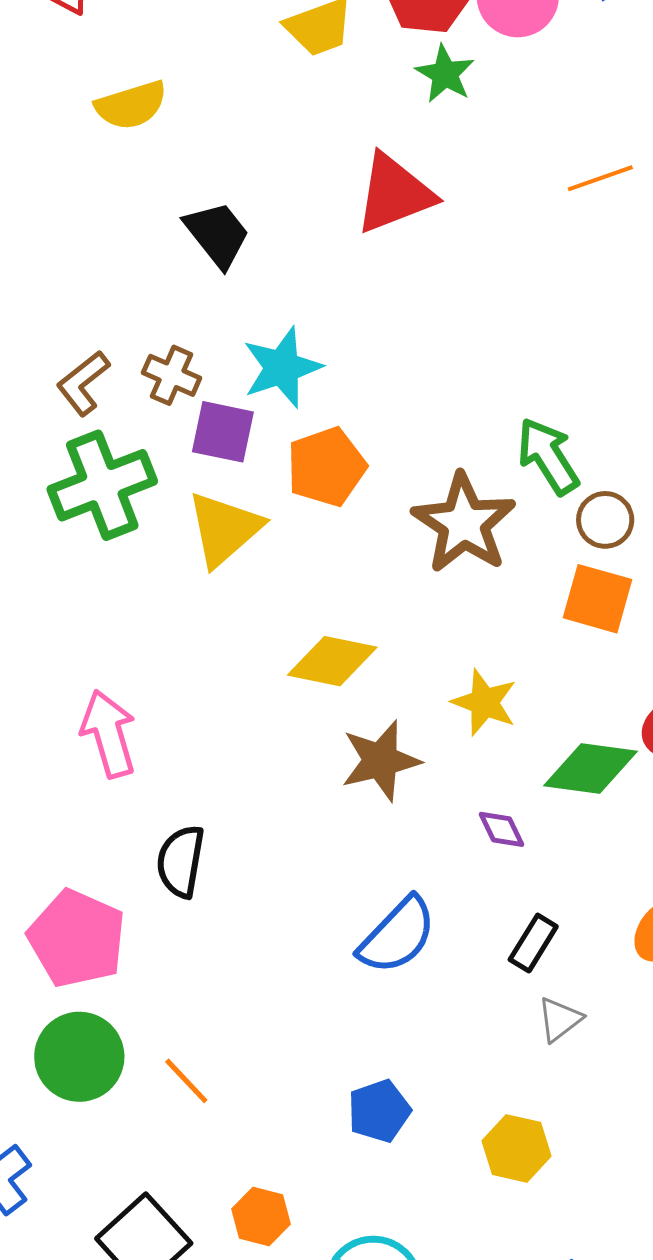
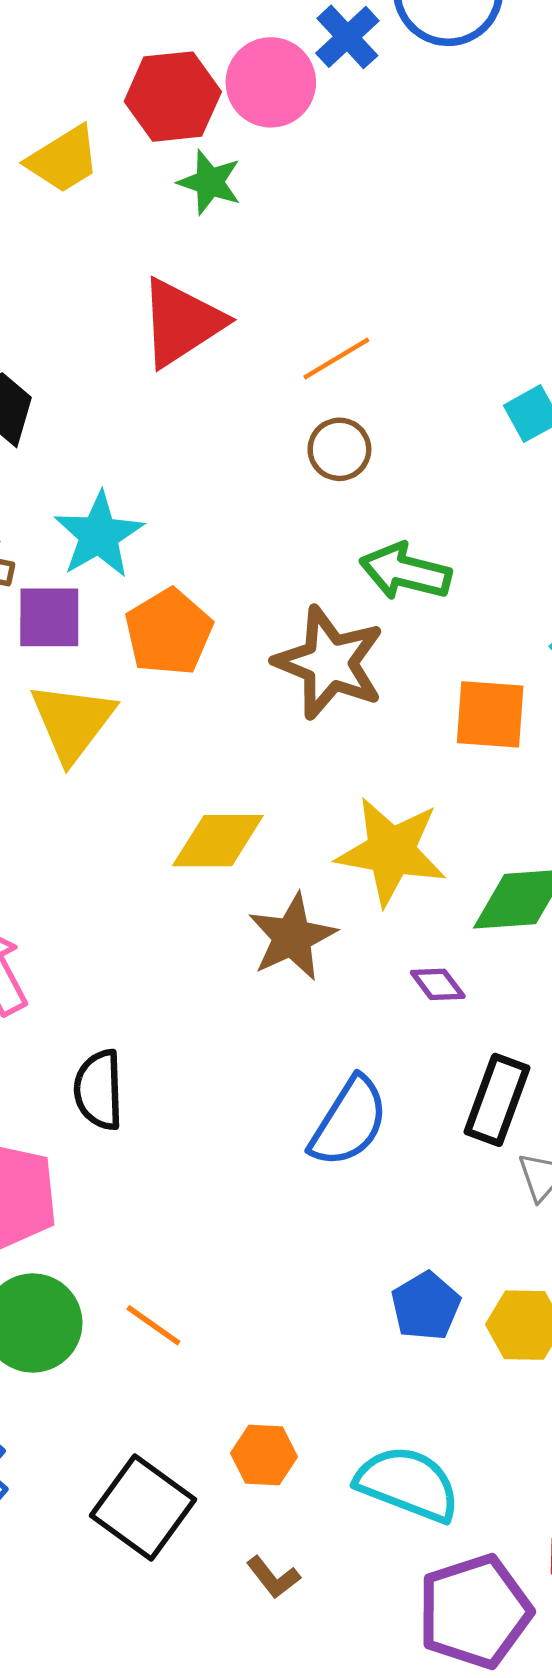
orange line: (600, 178) -> (336, 358), moved
green arrow: (548, 456) -> (405, 572), turned -32
brown circle: (605, 520) -> (339, 449), moved
yellow star: (484, 702) -> (391, 851), size x1.5
black rectangle: (533, 943) -> (497, 1100), size x1.4
blue pentagon: (379, 1111) -> (426, 1306), moved

